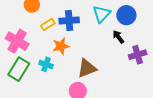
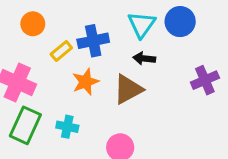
black arrow: (118, 37) -> (144, 59), moved, turned -40
cyan cross: (46, 64) -> (67, 127), moved
brown triangle: (87, 68) -> (128, 89), moved

